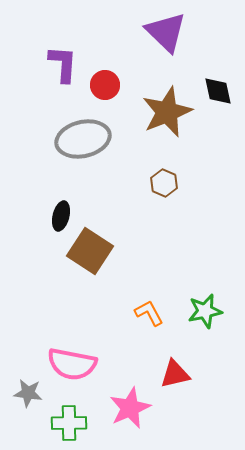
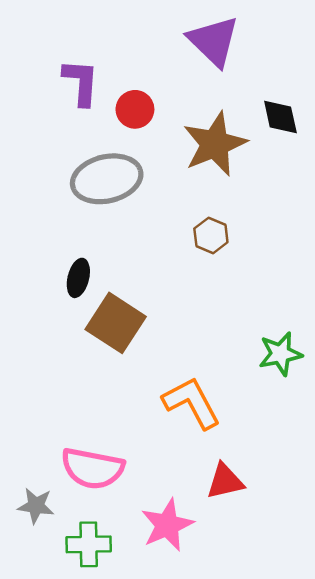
green star: (205, 311) -> (280, 354), moved
orange L-shape: (149, 313) -> (192, 403), size x1.6

